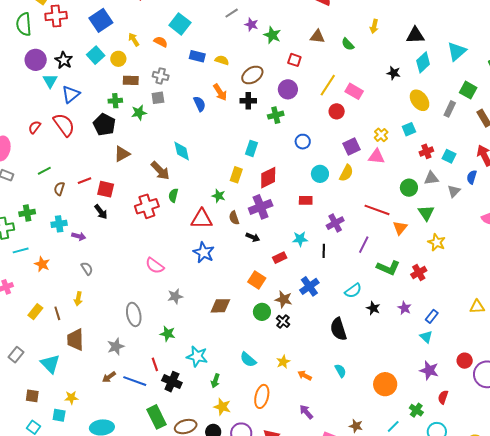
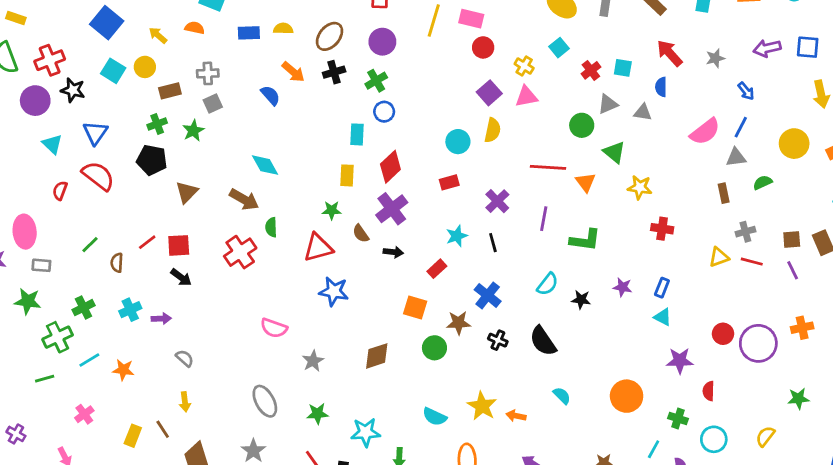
red cross: (56, 16) -> (50, 60), moved
cyan triangle: (50, 81) -> (52, 144), moved
red circle: (337, 111) -> (483, 47), moved
blue circle: (303, 142) -> (384, 112), moved
gray triangle: (454, 191) -> (643, 112), turned -48
red cross: (419, 272) -> (662, 229), moved, turned -35
black cross: (283, 321) -> (498, 340), moved
yellow star: (283, 362) -> (482, 406), size x1.5

